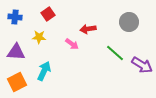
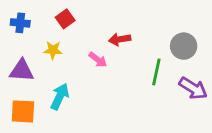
gray circle: (129, 22) -> (184, 46), moved
green line: (115, 53) -> (156, 72), turned 60
orange square: (17, 82) -> (23, 111), turned 30

